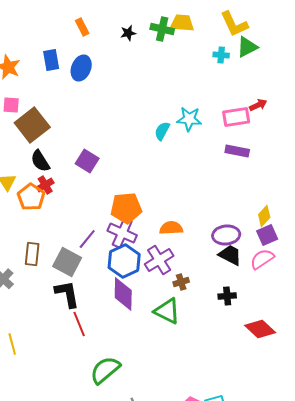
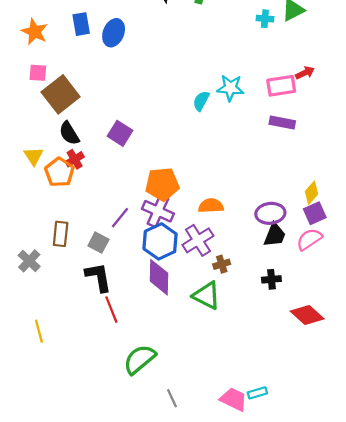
black trapezoid: (230, 255) -> (275, 235), turned 85
gray square: (67, 262) -> (98, 243), size x0.7

